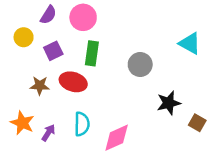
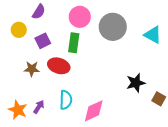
pink circle: (83, 17) -> (80, 17), moved
gray circle: (140, 64) -> (113, 27), moved, size x1.4
orange star: (22, 123) -> (18, 110), moved

